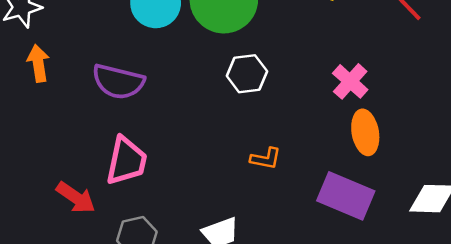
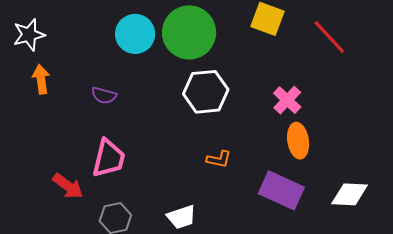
white hexagon: (247, 74) -> (206, 92), size x1.4
purple semicircle: (118, 82) -> (104, 95), size x0.6

